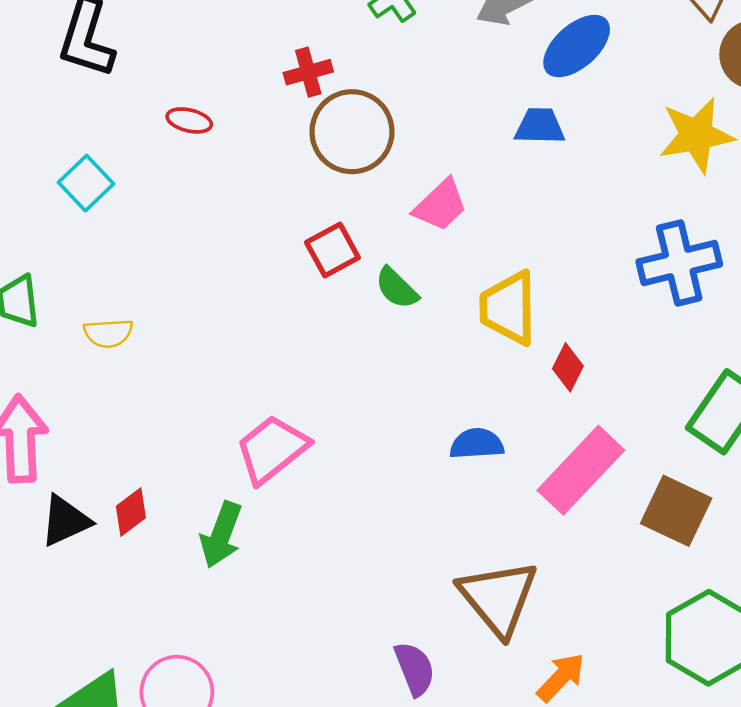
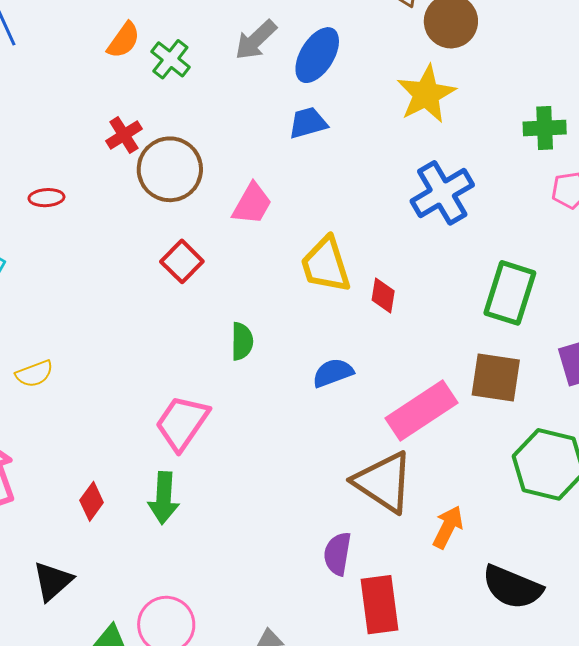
green semicircle: (397, 288) -> (242, 341), moved, turned -117
pink rectangle: (581, 470) -> (421, 411), moved, turned 30
black triangle: (65, 521) -> (53, 581), moved
purple semicircle: (415, 669) -> (337, 554), turned -132

